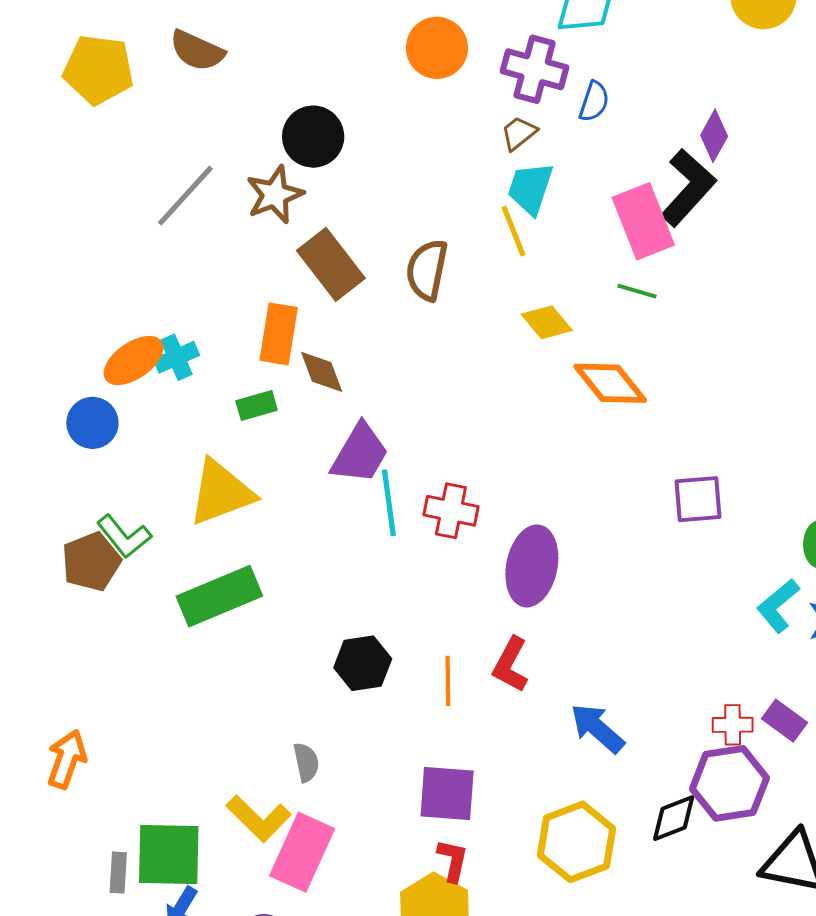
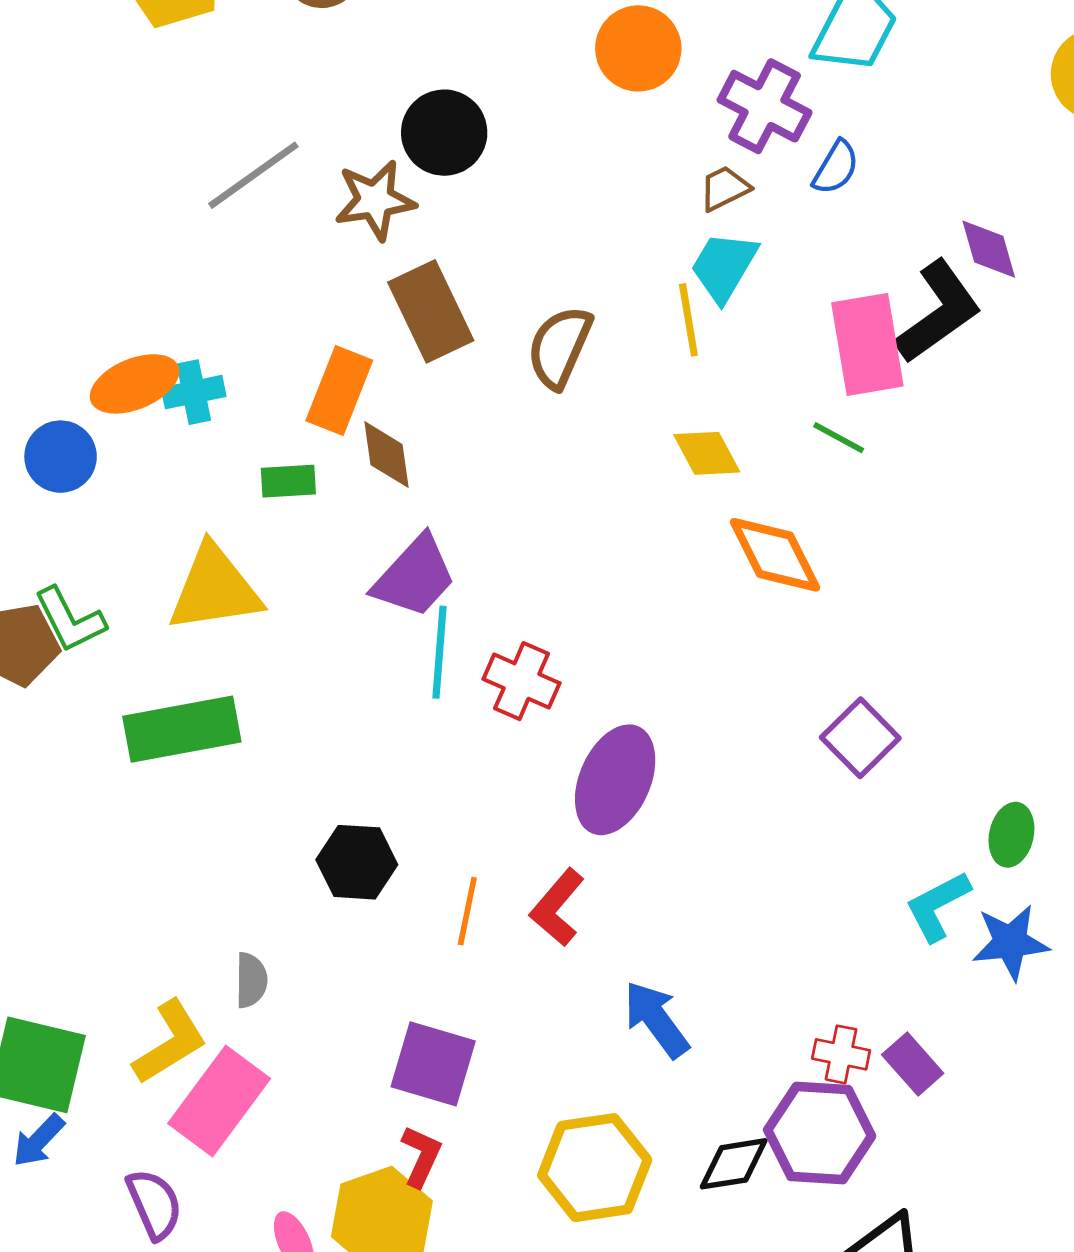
purple diamond: (714, 136) -> (989, 249), turned -57
purple square: (698, 499) -> (860, 738), turned 38
yellow L-shape: (259, 818) -> (170, 1042), turned -88

